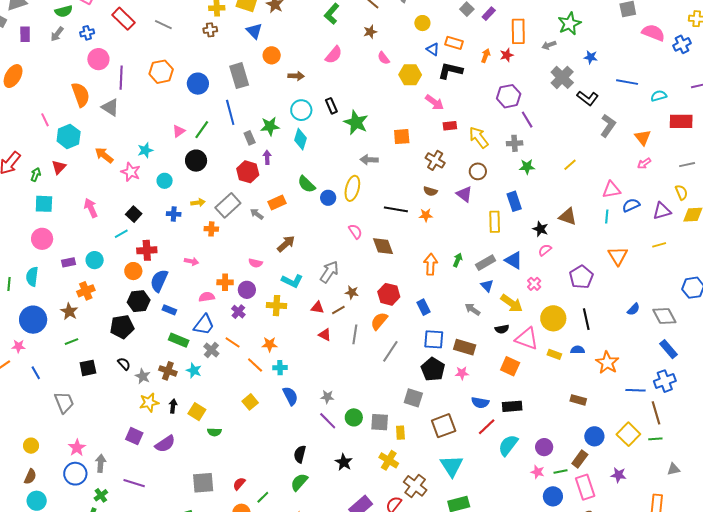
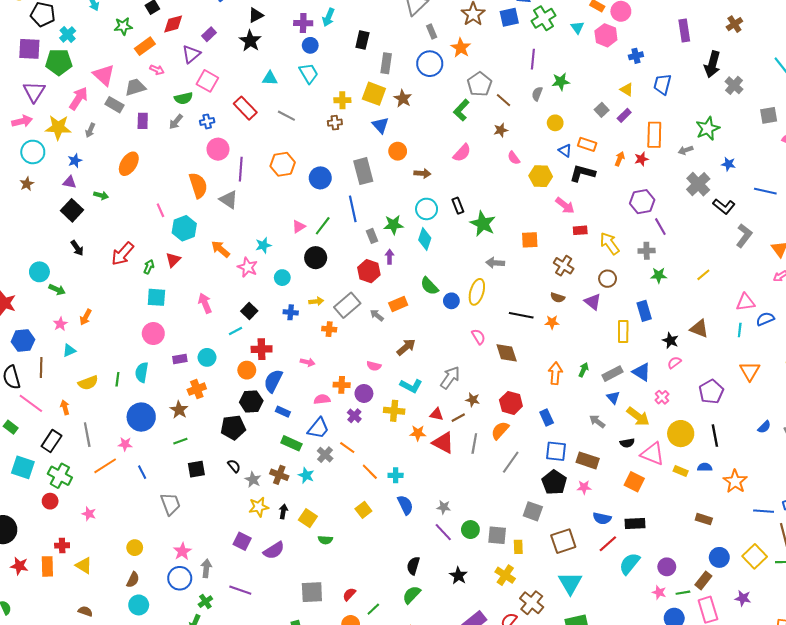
red triangle: (325, 335) -> (443, 443), size x1.6
orange star: (270, 344) -> (418, 433), moved

